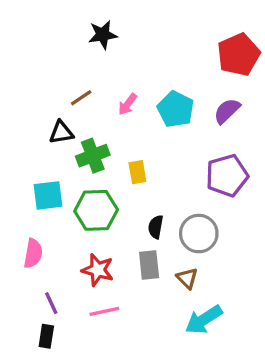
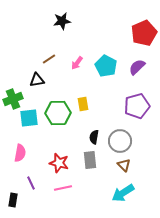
green cross: (93, 156) -> (13, 99), moved
green hexagon: (96, 210) -> (58, 113), moved
brown triangle: (187, 278) -> (124, 165), moved
black rectangle: (46, 336) -> (13, 200), moved

